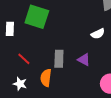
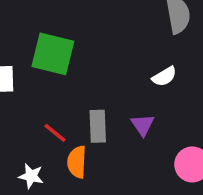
red line: (24, 59) -> (55, 133), moved
purple triangle: (84, 60) -> (143, 125), turned 32

